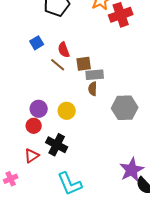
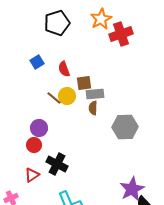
brown line: (58, 65) -> (54, 98), moved
yellow circle: (67, 111) -> (67, 96), moved

